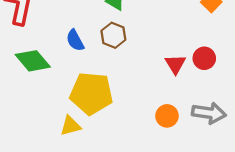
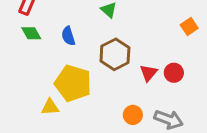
brown hexagon: (113, 35) -> (115, 54), moved, size x1.4
green diamond: (33, 61) -> (31, 33), moved, size x0.7

